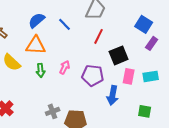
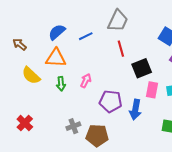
blue line: (65, 24) -> (86, 36), turned -72
red line: (99, 36) -> (121, 49), turned -42
purple pentagon: (93, 75) -> (111, 101), moved

